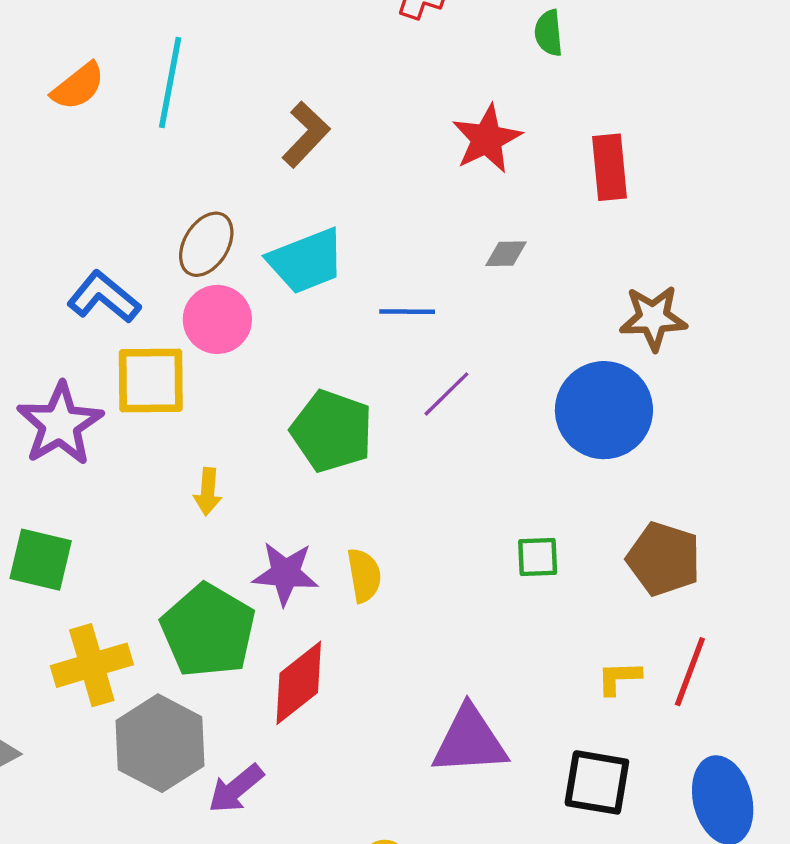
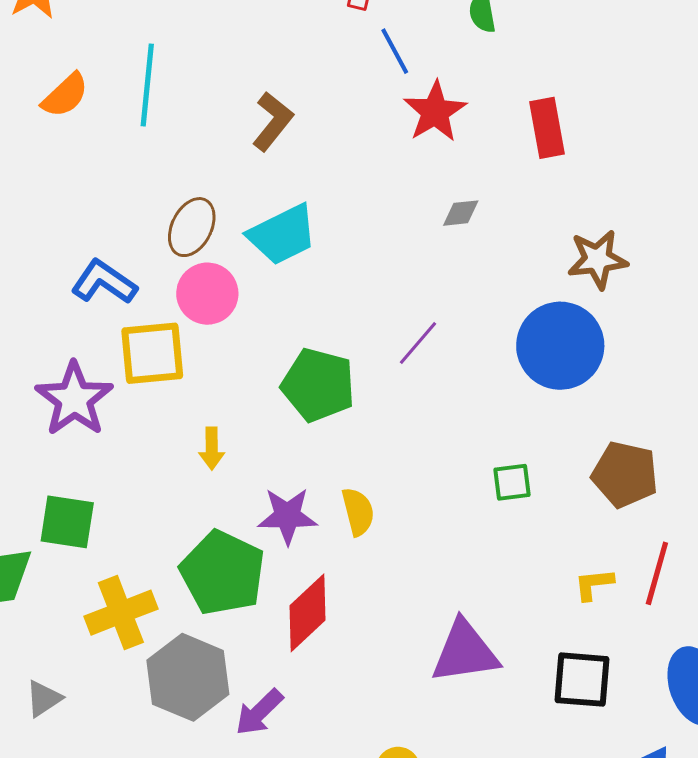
blue line: (407, 312) -> (395, 51), moved, turned 66

